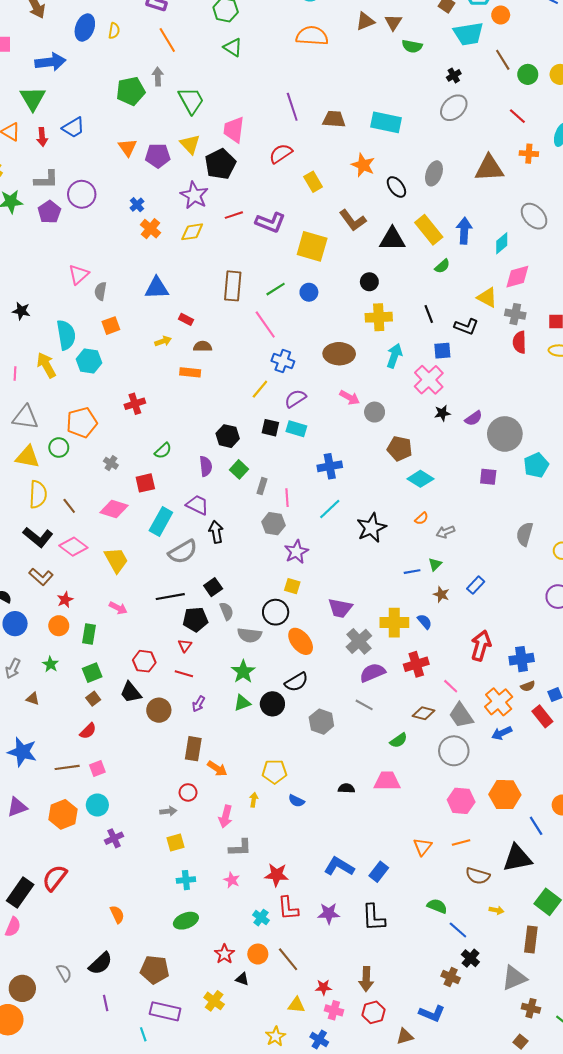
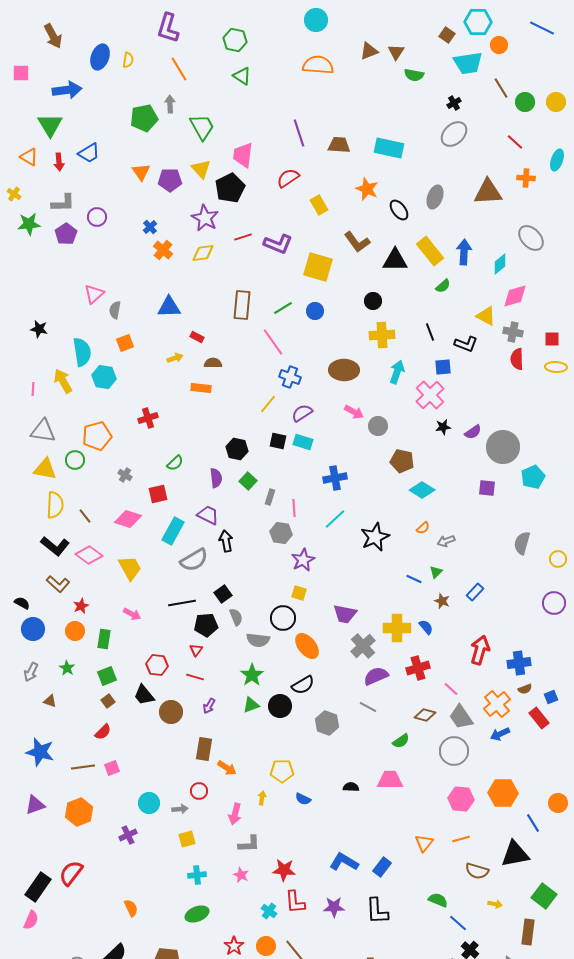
purple circle: (82, 194) -> (97, 217), size x0.7
blue line: (412, 572) -> (414, 579), turned 35
cyan circle: (97, 805) -> (149, 803), moved

